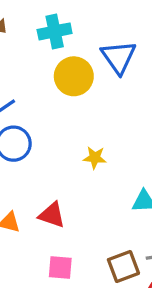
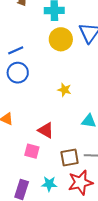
red triangle: (52, 215) -> (46, 130), moved

